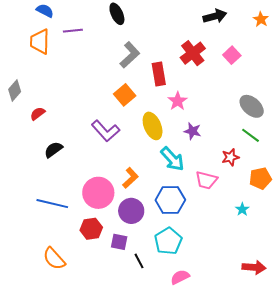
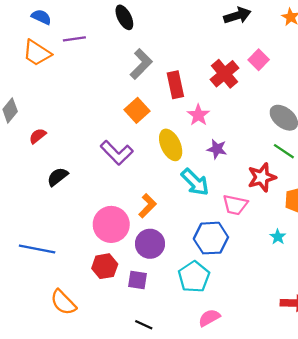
orange trapezoid: (40, 42) -> (37, 53), turned -56
red cross: (193, 53) -> (225, 74), moved
red star: (230, 157) -> (262, 177), size x1.4
blue hexagon: (170, 200) -> (211, 238), moved
blue line: (52, 204) -> (37, 249), moved
black line: (139, 261) -> (144, 325), moved, turned -35

